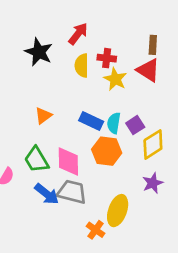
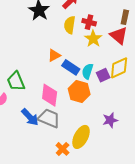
orange triangle: (43, 116) -> (54, 55), moved
yellow diamond: (153, 144) -> (119, 68), moved
green trapezoid: (36, 160) -> (16, 81), moved

